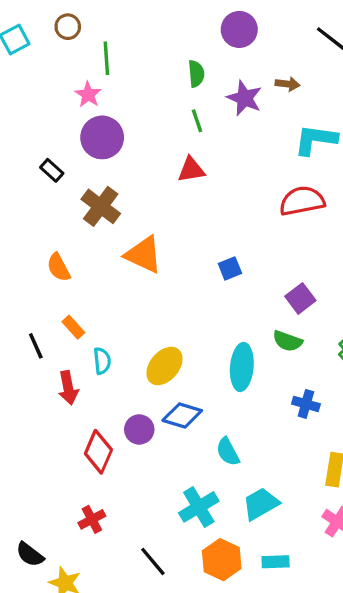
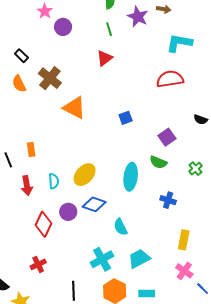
purple circle: (102, 137) -> (63, 27), moved, size x0.7
red triangle: (191, 170) -> (105, 58), turned -30
orange semicircle: (59, 267) -> (19, 84), moved
orange rectangle: (73, 327) -> (31, 149), turned 32
cyan semicircle: (102, 361) -> (54, 181), moved
black line: (153, 561) -> (74, 291), turned 36

